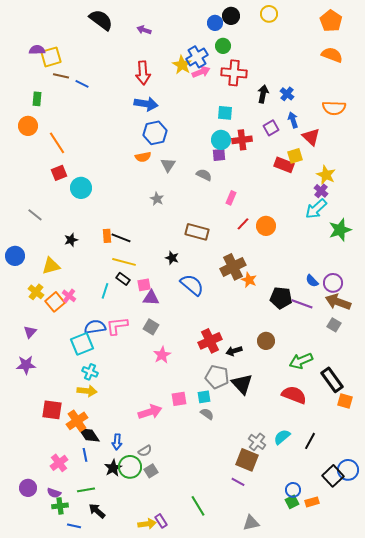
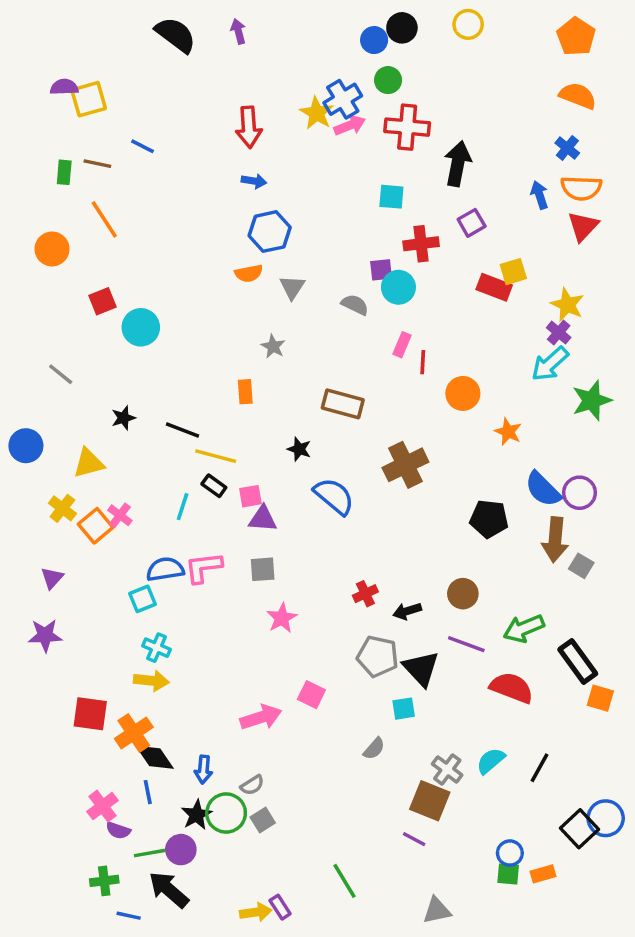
purple arrow: (144, 30) -> (238, 31), moved, turned 56
brown line: (61, 76) -> (97, 164), moved
black arrow: (263, 94) -> (458, 164), size x1.4
blue cross: (287, 94) -> (567, 148), moved
blue arrow: (146, 104) -> (254, 181), size x0.6
blue arrow: (293, 120) -> (539, 195), moved
orange circle: (28, 126) -> (52, 249), moved
red triangle: (311, 137) -> (583, 226), moved, turned 30
cyan circle: (221, 140) -> (398, 287), moved
orange line: (57, 143) -> (104, 219), moved
red line: (243, 224) -> (423, 362), moved, turned -40
orange rectangle: (107, 236) -> (245, 392), moved
black line: (121, 238) -> (183, 430), moved
orange star: (249, 280) -> (508, 432), moved
blue semicircle: (312, 281) -> (543, 489), size x1.6
brown arrow: (338, 302) -> (555, 540), moved, turned -105
purple line: (302, 304) -> (466, 644), moved
gray square: (151, 327) -> (263, 569), turned -35
red cross: (210, 341) -> (365, 594), size x0.6
cyan square: (82, 344) -> (143, 599), size x0.7
cyan square: (204, 397) -> (404, 709), moved
pink square: (179, 399) -> (311, 695), turned 35
gray semicircle: (207, 414) -> (374, 749), moved, turned 96
purple circle: (28, 488) -> (181, 850), moved
purple semicircle: (54, 493) -> (118, 830), moved
green square: (292, 502) -> (508, 874), turned 32
black arrow: (97, 511) -> (169, 890), size x1.4

